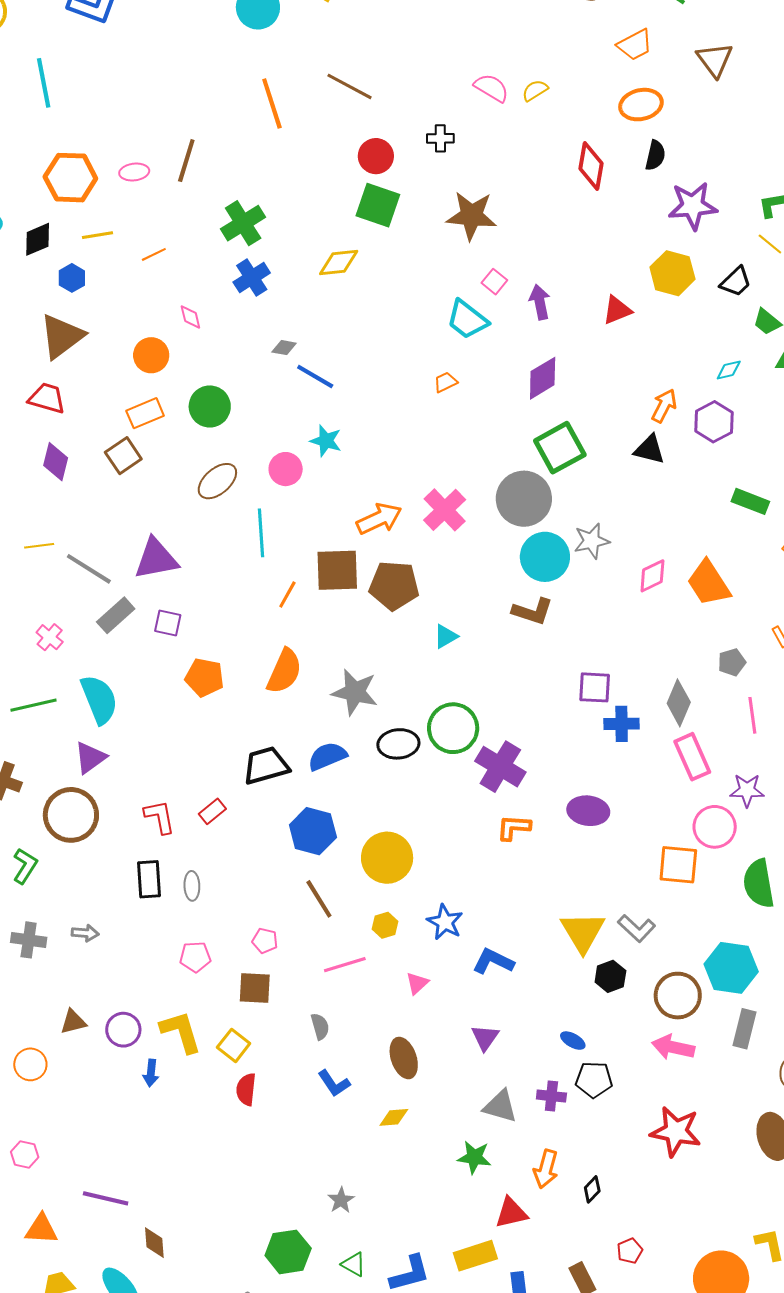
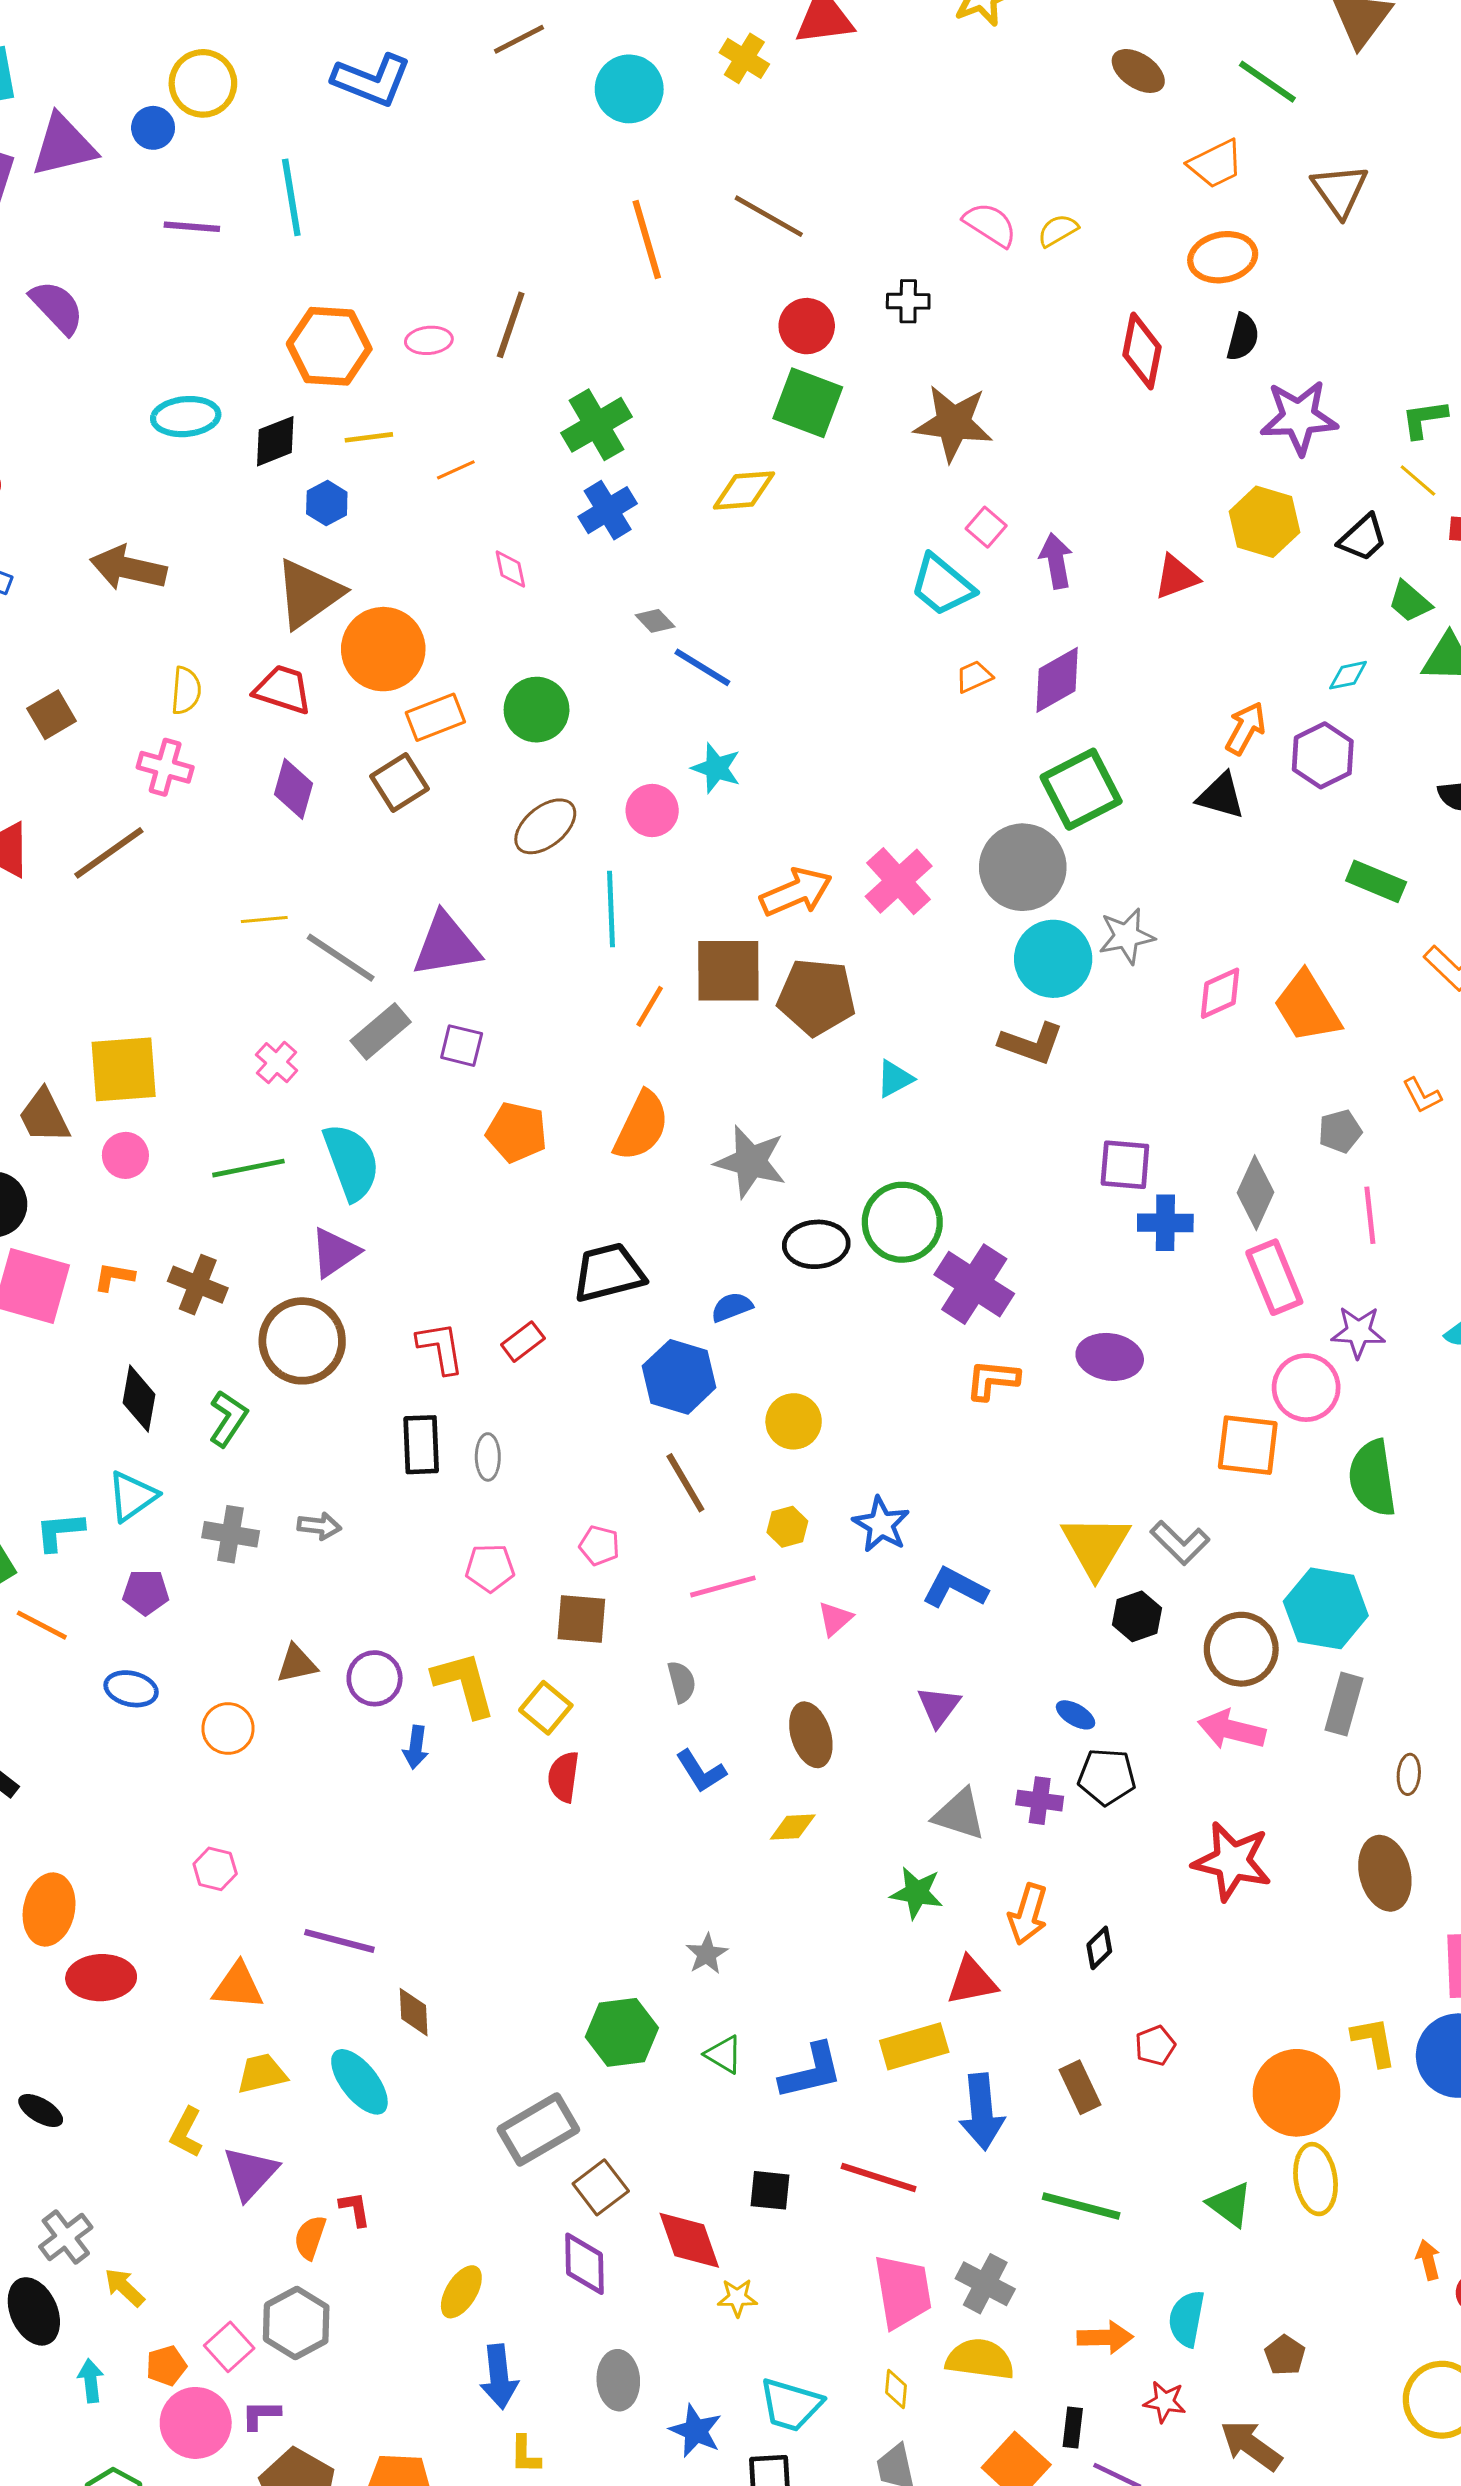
gray diamond: (284, 348) -> (655, 621), turned 35
orange circle: (151, 355) -> (383, 649), moved, size x1.5
orange trapezoid: (445, 382) -> (974, 677), moved
blue semicircle: (327, 756) -> (732, 1307), moved, size x0.7
yellow circle: (387, 858) -> (794, 1421), size x0.7

